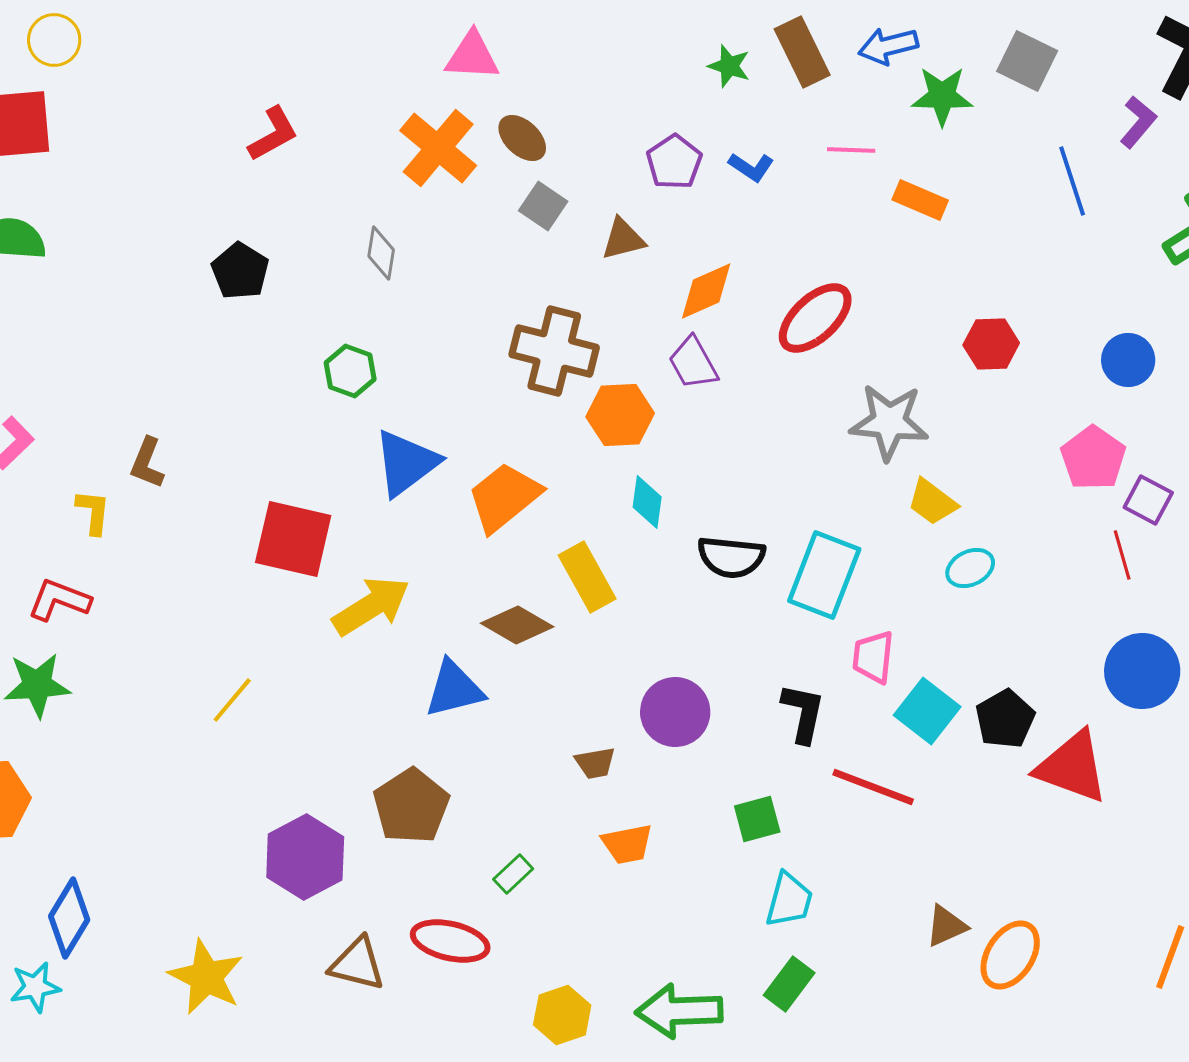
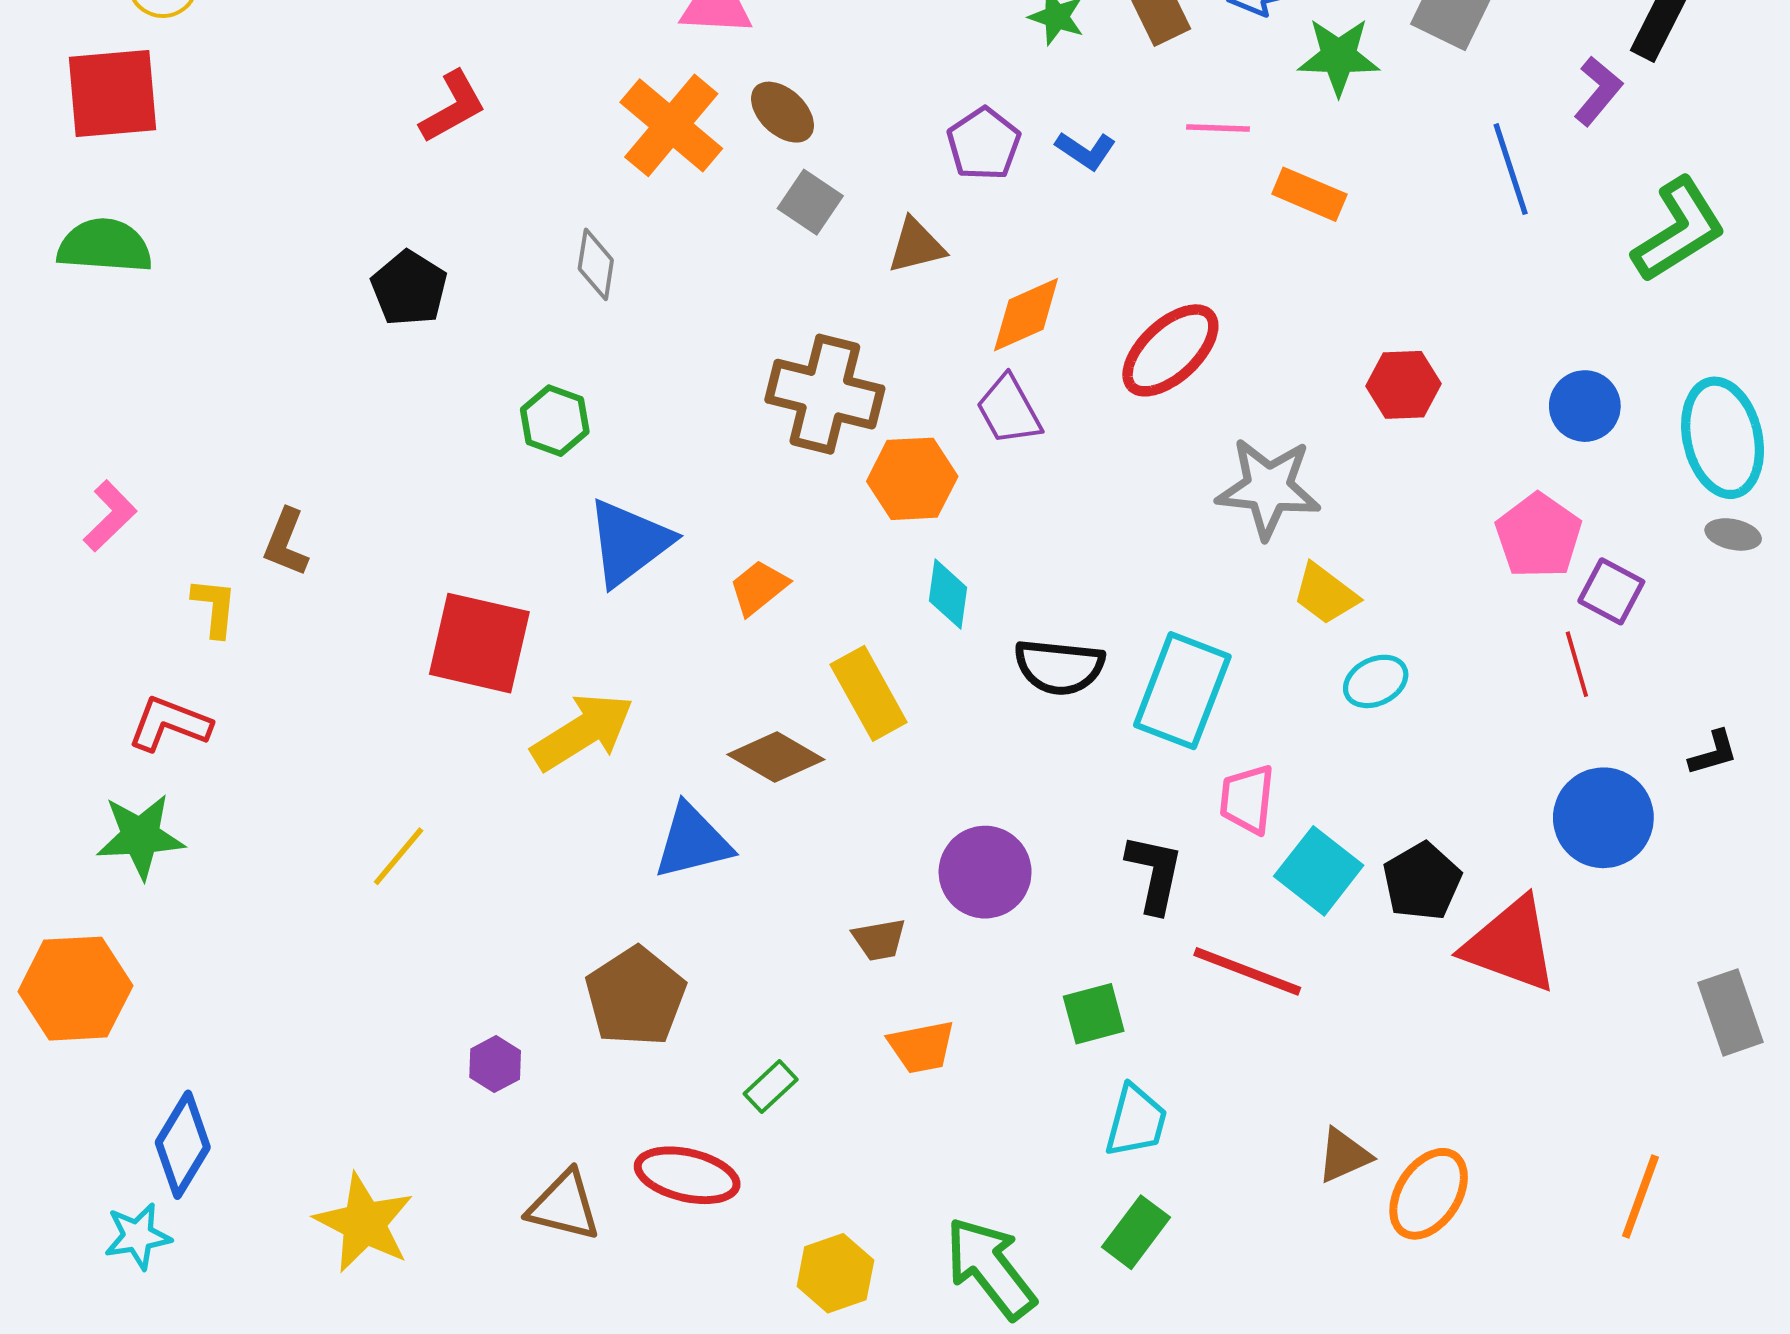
orange trapezoid: (504, 497) -> (759, 587), size x0.6
purple hexagon: (305, 857) -> (495, 1064), size x0.5
green arrow: (679, 1011) -> (990, 1268), turned 54

